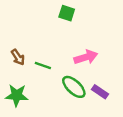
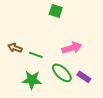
brown arrow: (18, 57) -> (15, 48), turned 144
green star: (17, 95) -> (32, 80), moved

